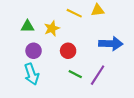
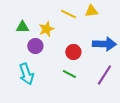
purple circle: (34, 51) -> (35, 46), moved
red circle: (68, 51) -> (73, 52), moved
purple line: (98, 75) -> (104, 75), moved

